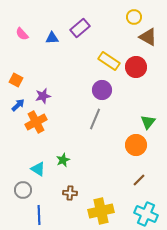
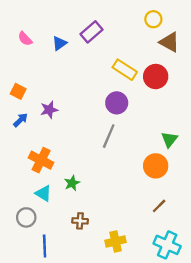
blue triangle: (52, 38) -> (59, 43), turned -32
orange cross: (36, 122) -> (41, 160), moved, turned -35
yellow cross: (101, 211) -> (116, 241), size x0.7

